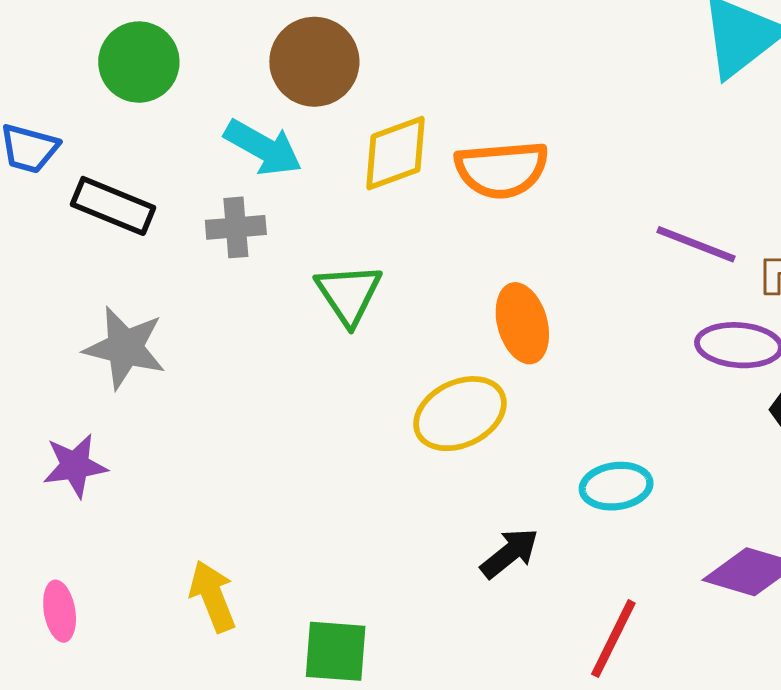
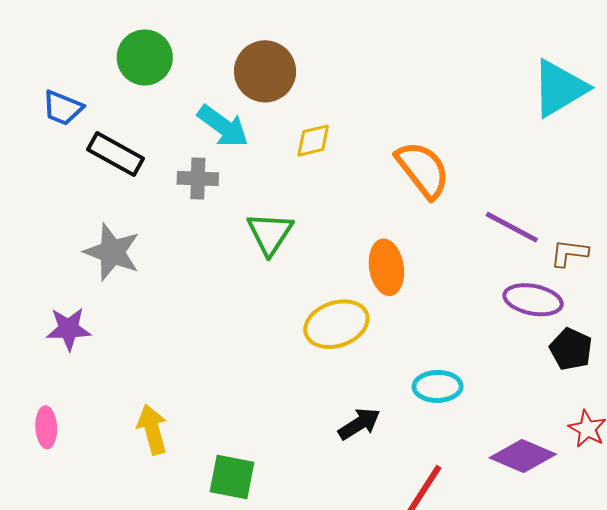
yellow diamond: (396, 153) -> (313, 141), size x0.7
orange semicircle: (502, 170) -> (423, 170), moved, turned -130

